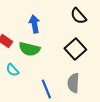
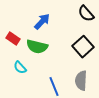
blue arrow: (34, 24) -> (42, 22), turned 54

